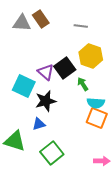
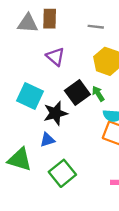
brown rectangle: (41, 19) -> (50, 19), turned 36
black square: (65, 68) -> (77, 92), moved
purple triangle: (46, 72) -> (55, 57), moved

